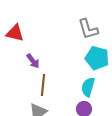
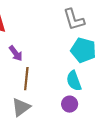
cyan semicircle: (88, 87) -> (74, 81), turned -36

